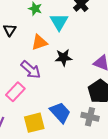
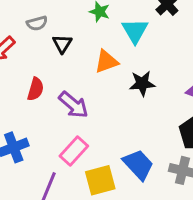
purple arrow: (31, 70) -> (74, 105), moved
pink rectangle: (15, 92) -> (74, 151), moved

